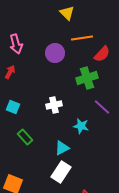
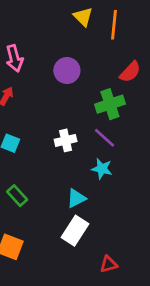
orange line: (82, 38) -> (114, 25), moved, turned -75
purple line: (102, 107) -> (105, 138), moved
green rectangle: (25, 137) -> (17, 196), moved

